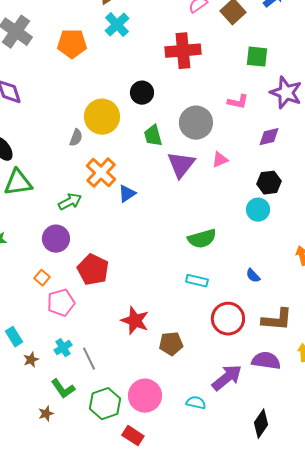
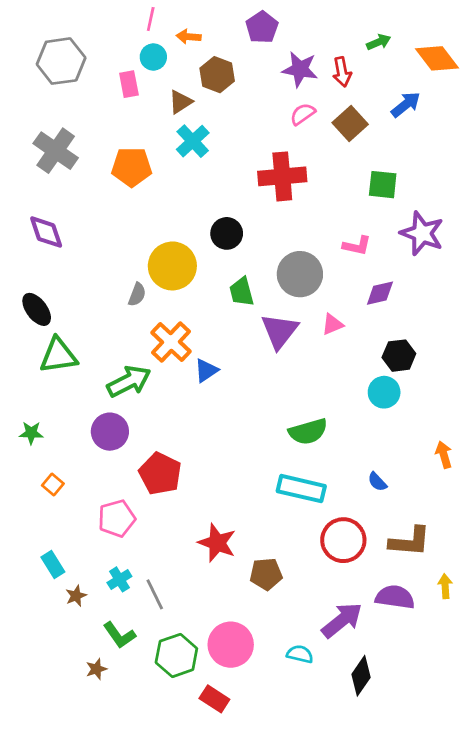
purple diamond: (269, 137) -> (380, 293), moved
green arrow: (70, 202) -> (129, 381), size x1.4
orange square: (42, 278) -> (53, 484), moved
cyan rectangle: (197, 281) -> (301, 489), size x1.6
black diamond: (261, 424) -> (361, 676), moved

